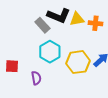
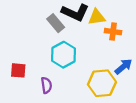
orange cross: (95, 23) -> (113, 32), moved
yellow hexagon: (78, 62) -> (102, 83), moved

